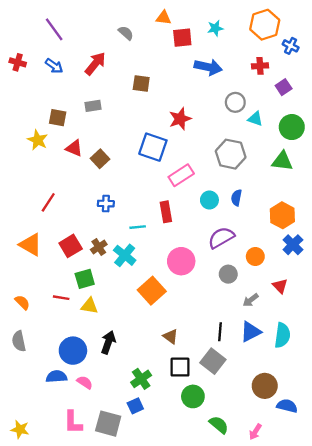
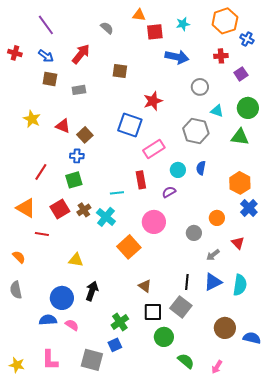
brown square: (58, 118) -> (50, 79), moved
cyan triangle: (255, 119) -> (217, 111), moved
blue cross: (106, 204) -> (77, 156), moved
purple semicircle: (221, 238) -> (169, 192), moved, size x0.6
green square: (85, 279) -> (74, 180), moved
red line: (61, 298) -> (42, 234), moved
blue semicircle: (287, 406) -> (252, 338), moved
pink L-shape: (73, 422) -> (50, 360), moved

